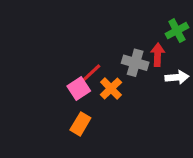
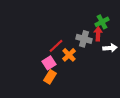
green cross: (177, 31) -> (102, 22), moved
pink square: (79, 88) -> (49, 63), moved

